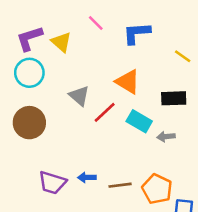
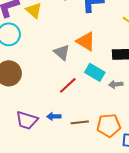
gray triangle: (79, 96) -> (62, 52), moved
red line: (105, 112) -> (68, 85), moved
orange pentagon: (157, 189) -> (109, 125), turned -30

